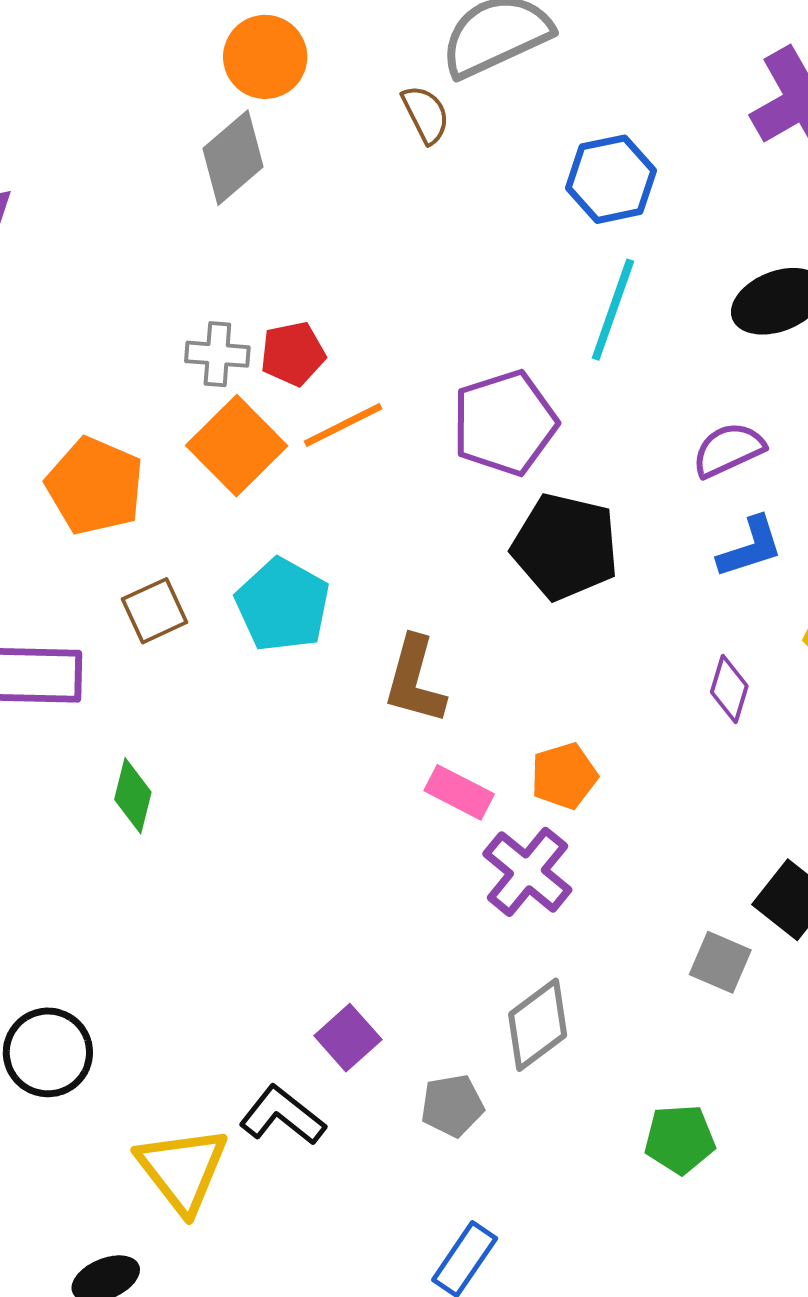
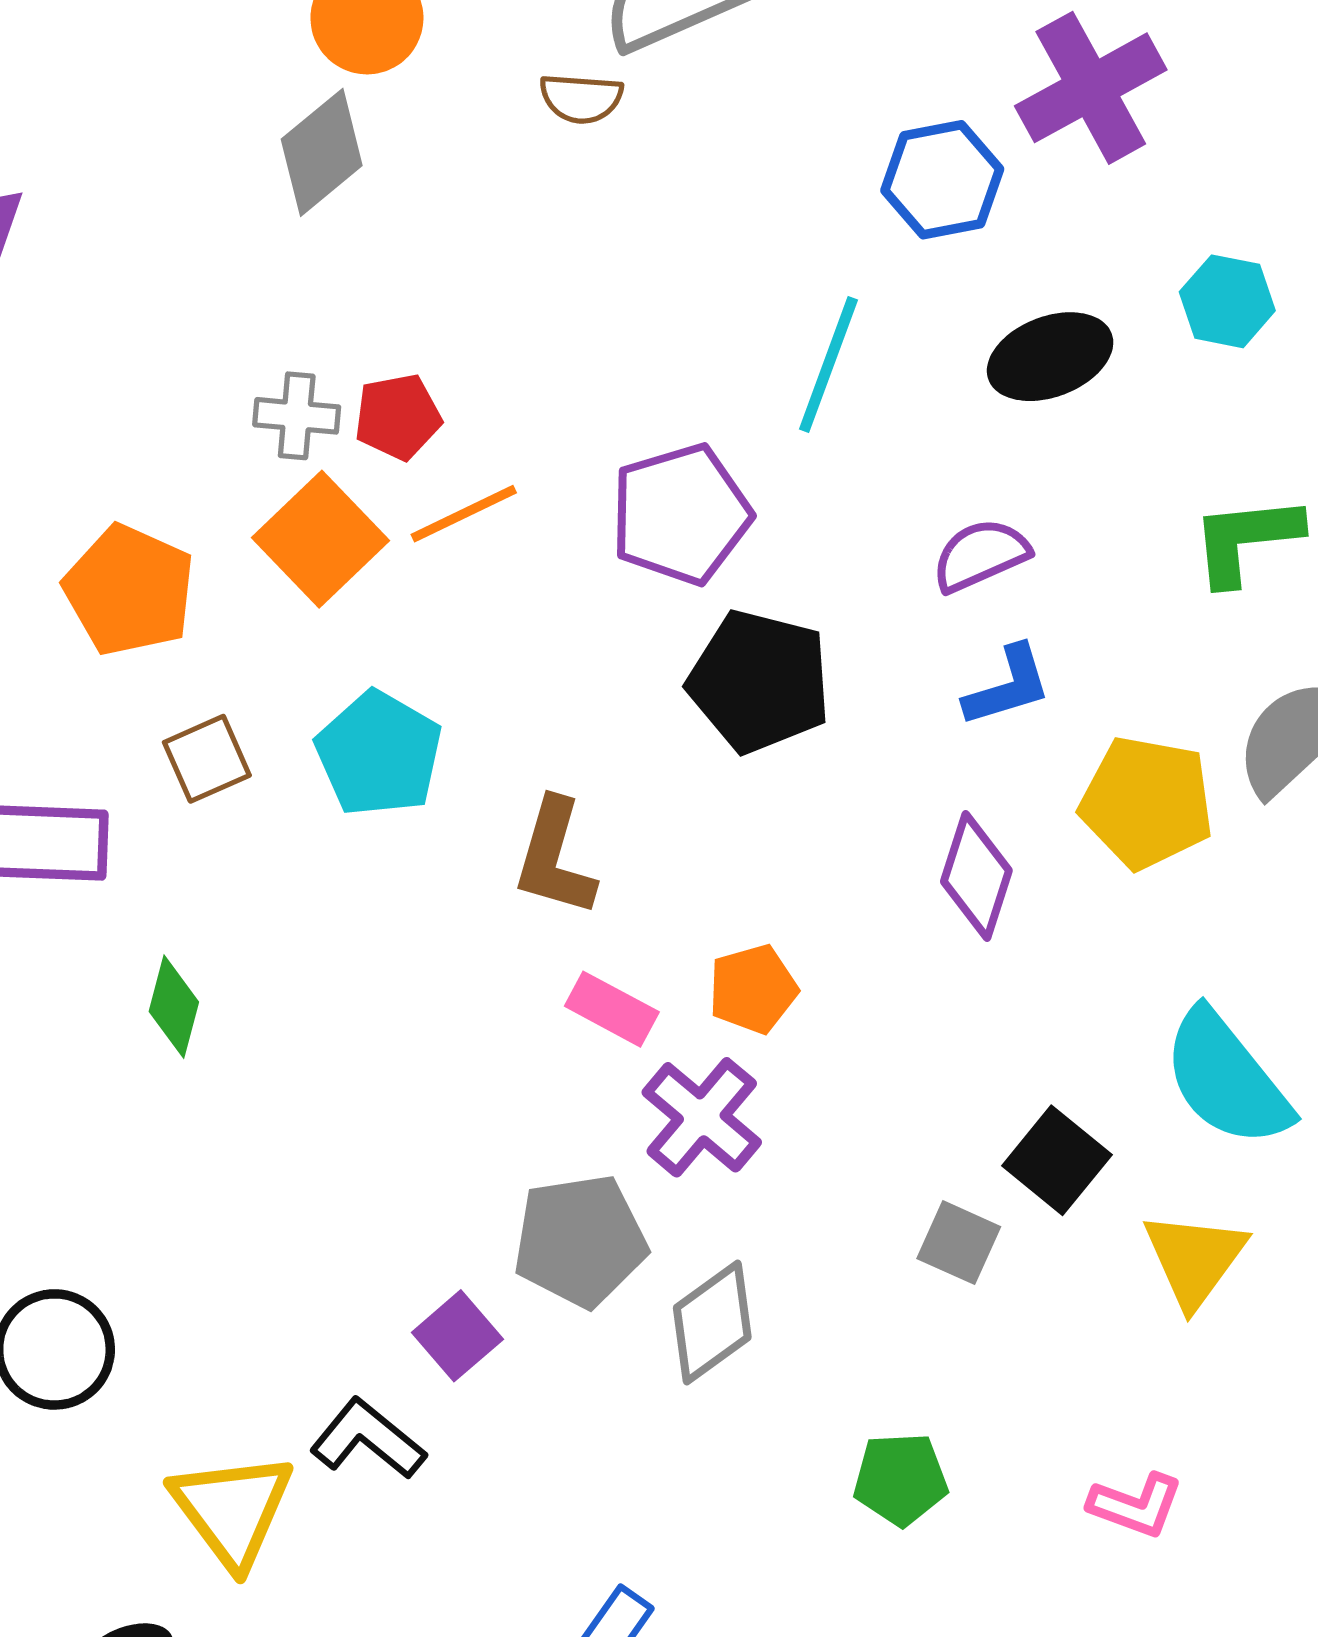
brown semicircle: (426, 114) -> (581, 98), turned 120
blue hexagon: (611, 179) -> (942, 180), moved
purple diamond: (729, 689) -> (976, 876), size x1.4
gray pentagon: (452, 1106) -> (580, 1241), moved, size x1.6

